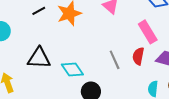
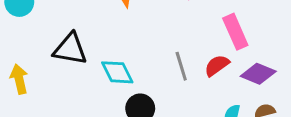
red semicircle: (138, 56) -> (217, 65), turned 36

